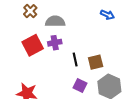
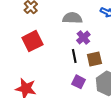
gray semicircle: (55, 21) -> (72, 18), moved
purple cross: (55, 43) -> (83, 38), moved, turned -32

